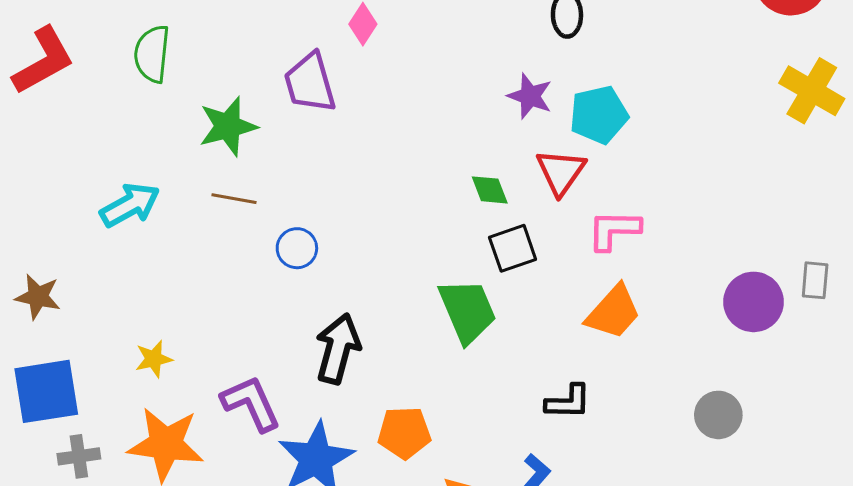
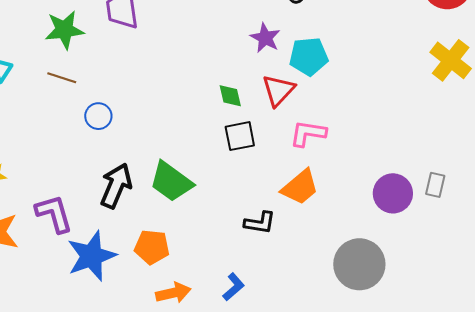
green trapezoid: (467, 311) -> (171, 182), moved, turned 141
black L-shape: (568, 402) -> (260, 223), moved
gray circle: (718, 415) -> (359, 264), size x1.6

